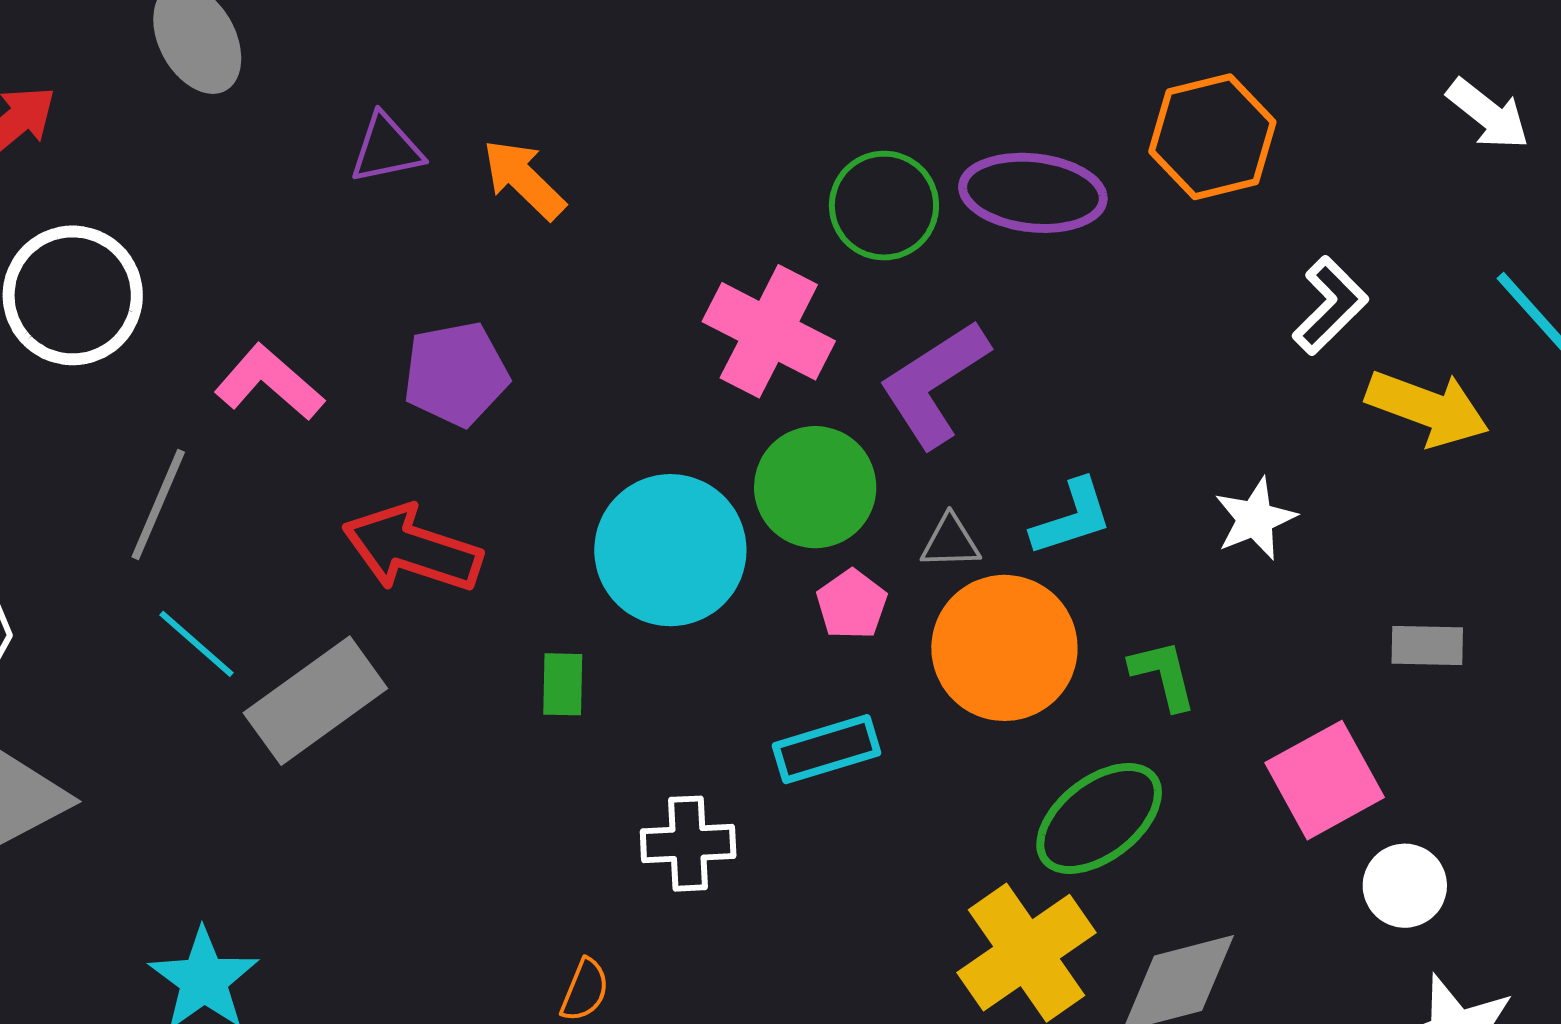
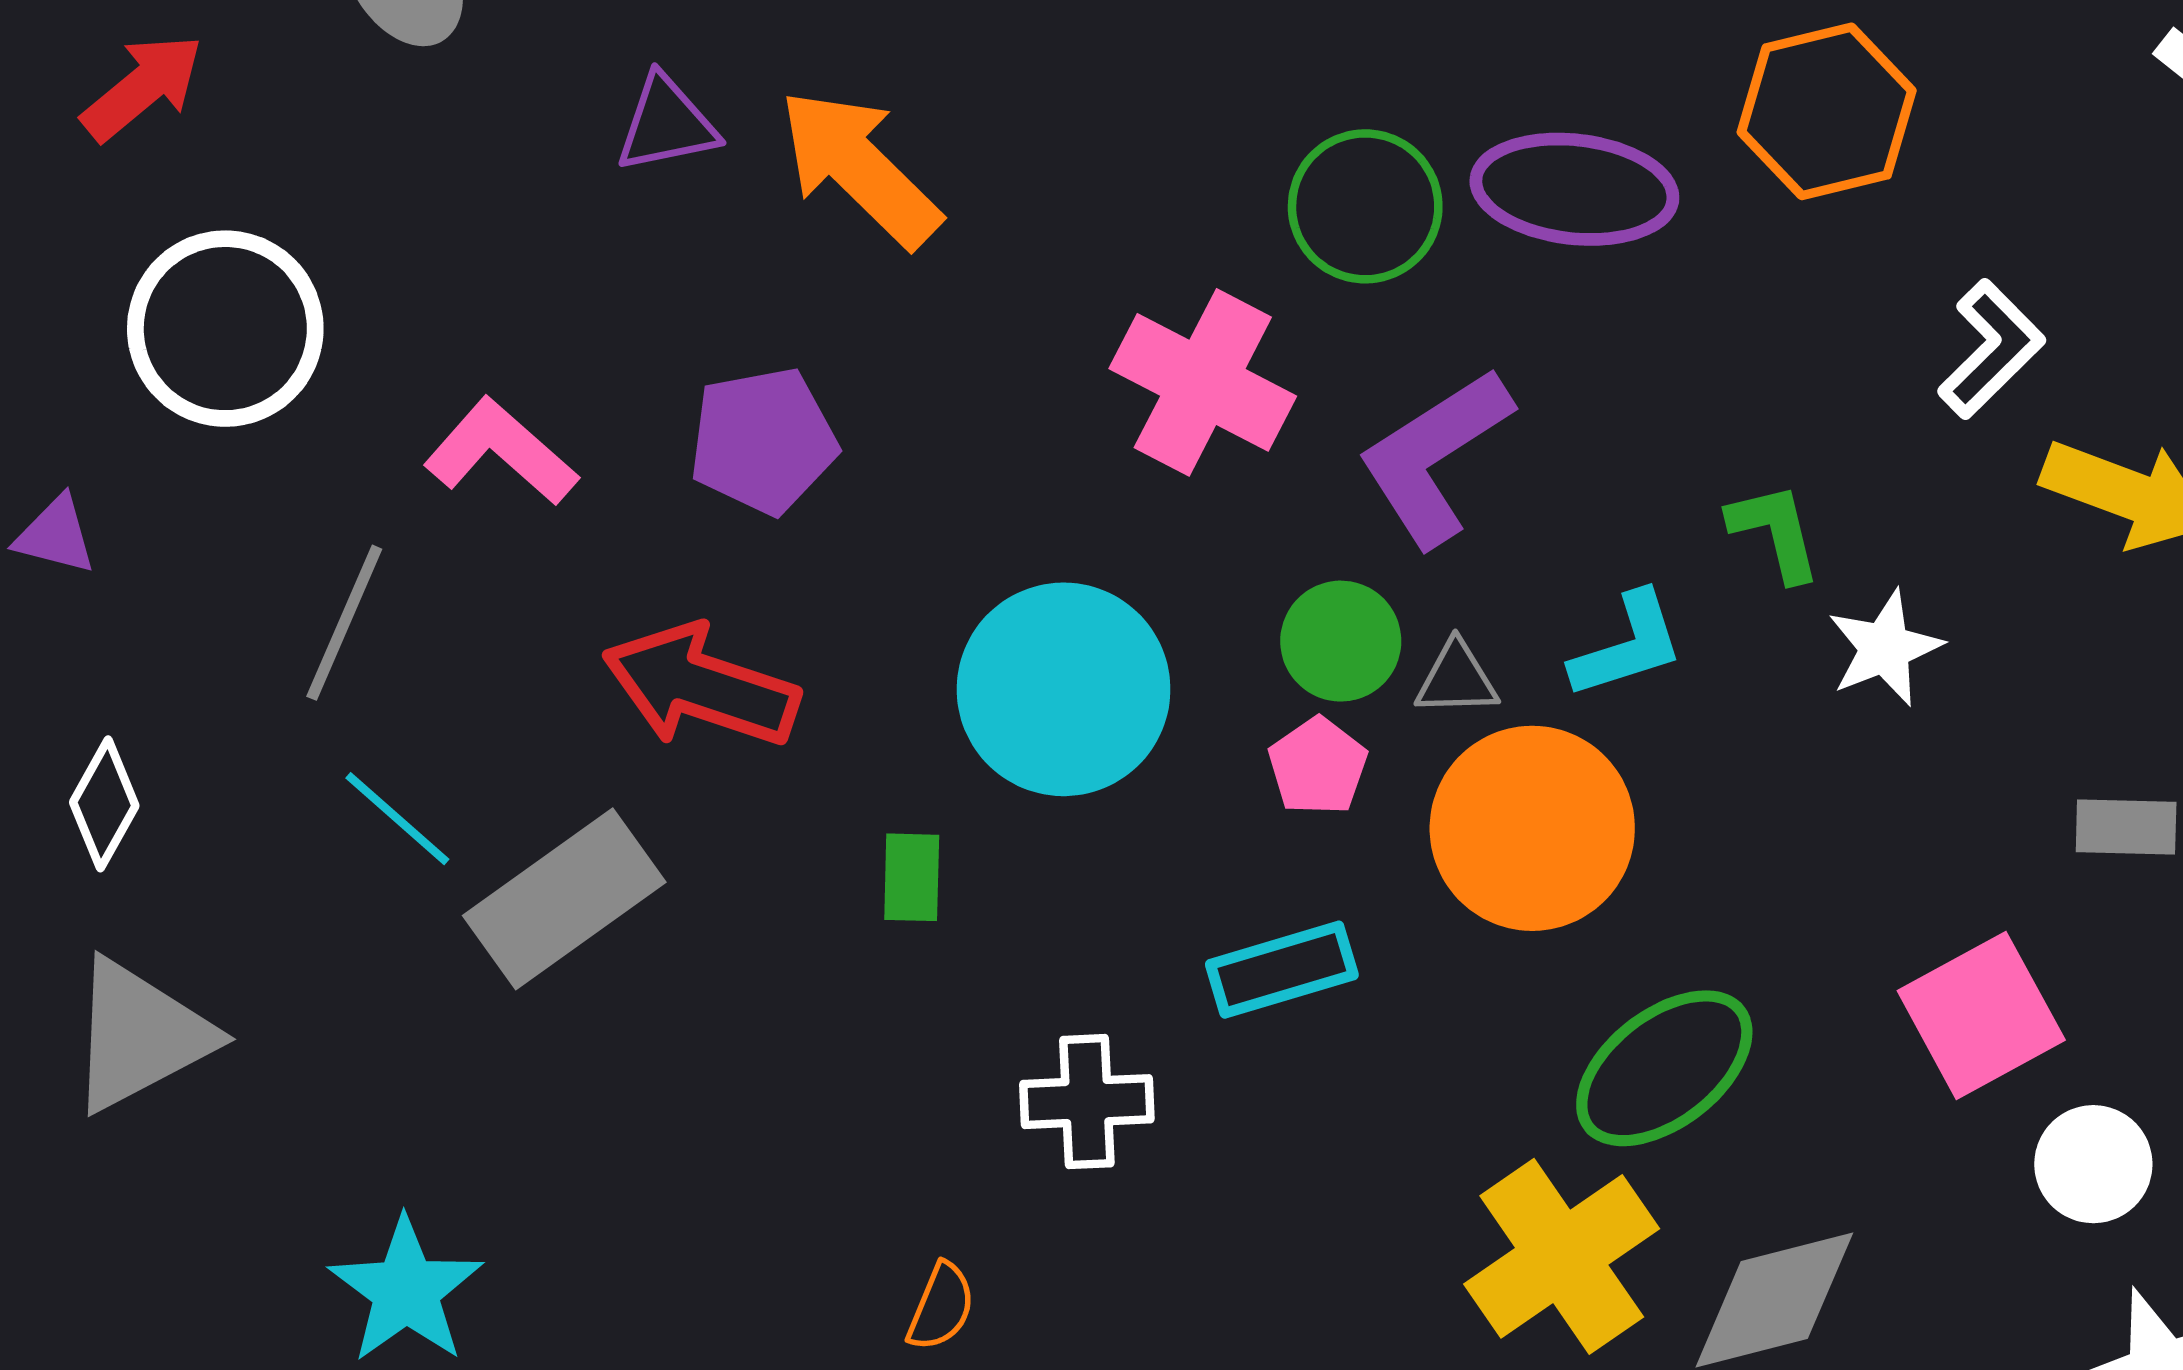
orange arrow: (524, 179) -> (860, 168), size x1.4
green circle: (815, 487) -> (1341, 641), moved, size x0.7
green L-shape: (1163, 675) -> (1775, 532), moved

